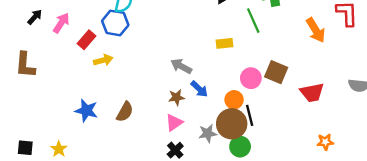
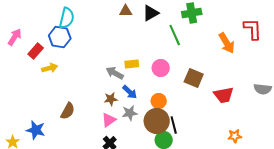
yellow rectangle: (224, 43) -> (132, 64), moved
pink circle: (251, 78) -> (161, 68), moved
blue star: (86, 111) -> (36, 130), moved
black line: (250, 115) -> (174, 125), moved
gray star: (208, 133) -> (130, 113), moved

